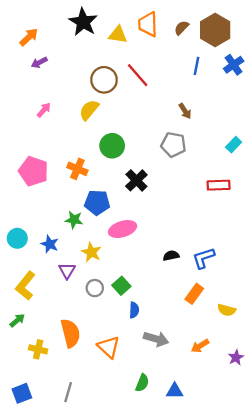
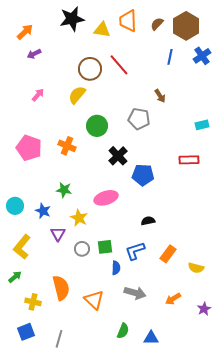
black star: (83, 22) -> (72, 19), turned 30
gray pentagon: (173, 145) -> (139, 119), moved
cyan rectangle: (234, 145) -> (202, 125), turned 32
blue pentagon: (97, 202) -> (143, 175), moved
blue L-shape: (204, 258) -> (135, 251), moved
green square: (121, 286) -> (105, 247), turned 35
blue square: (22, 393) -> (26, 332), moved

